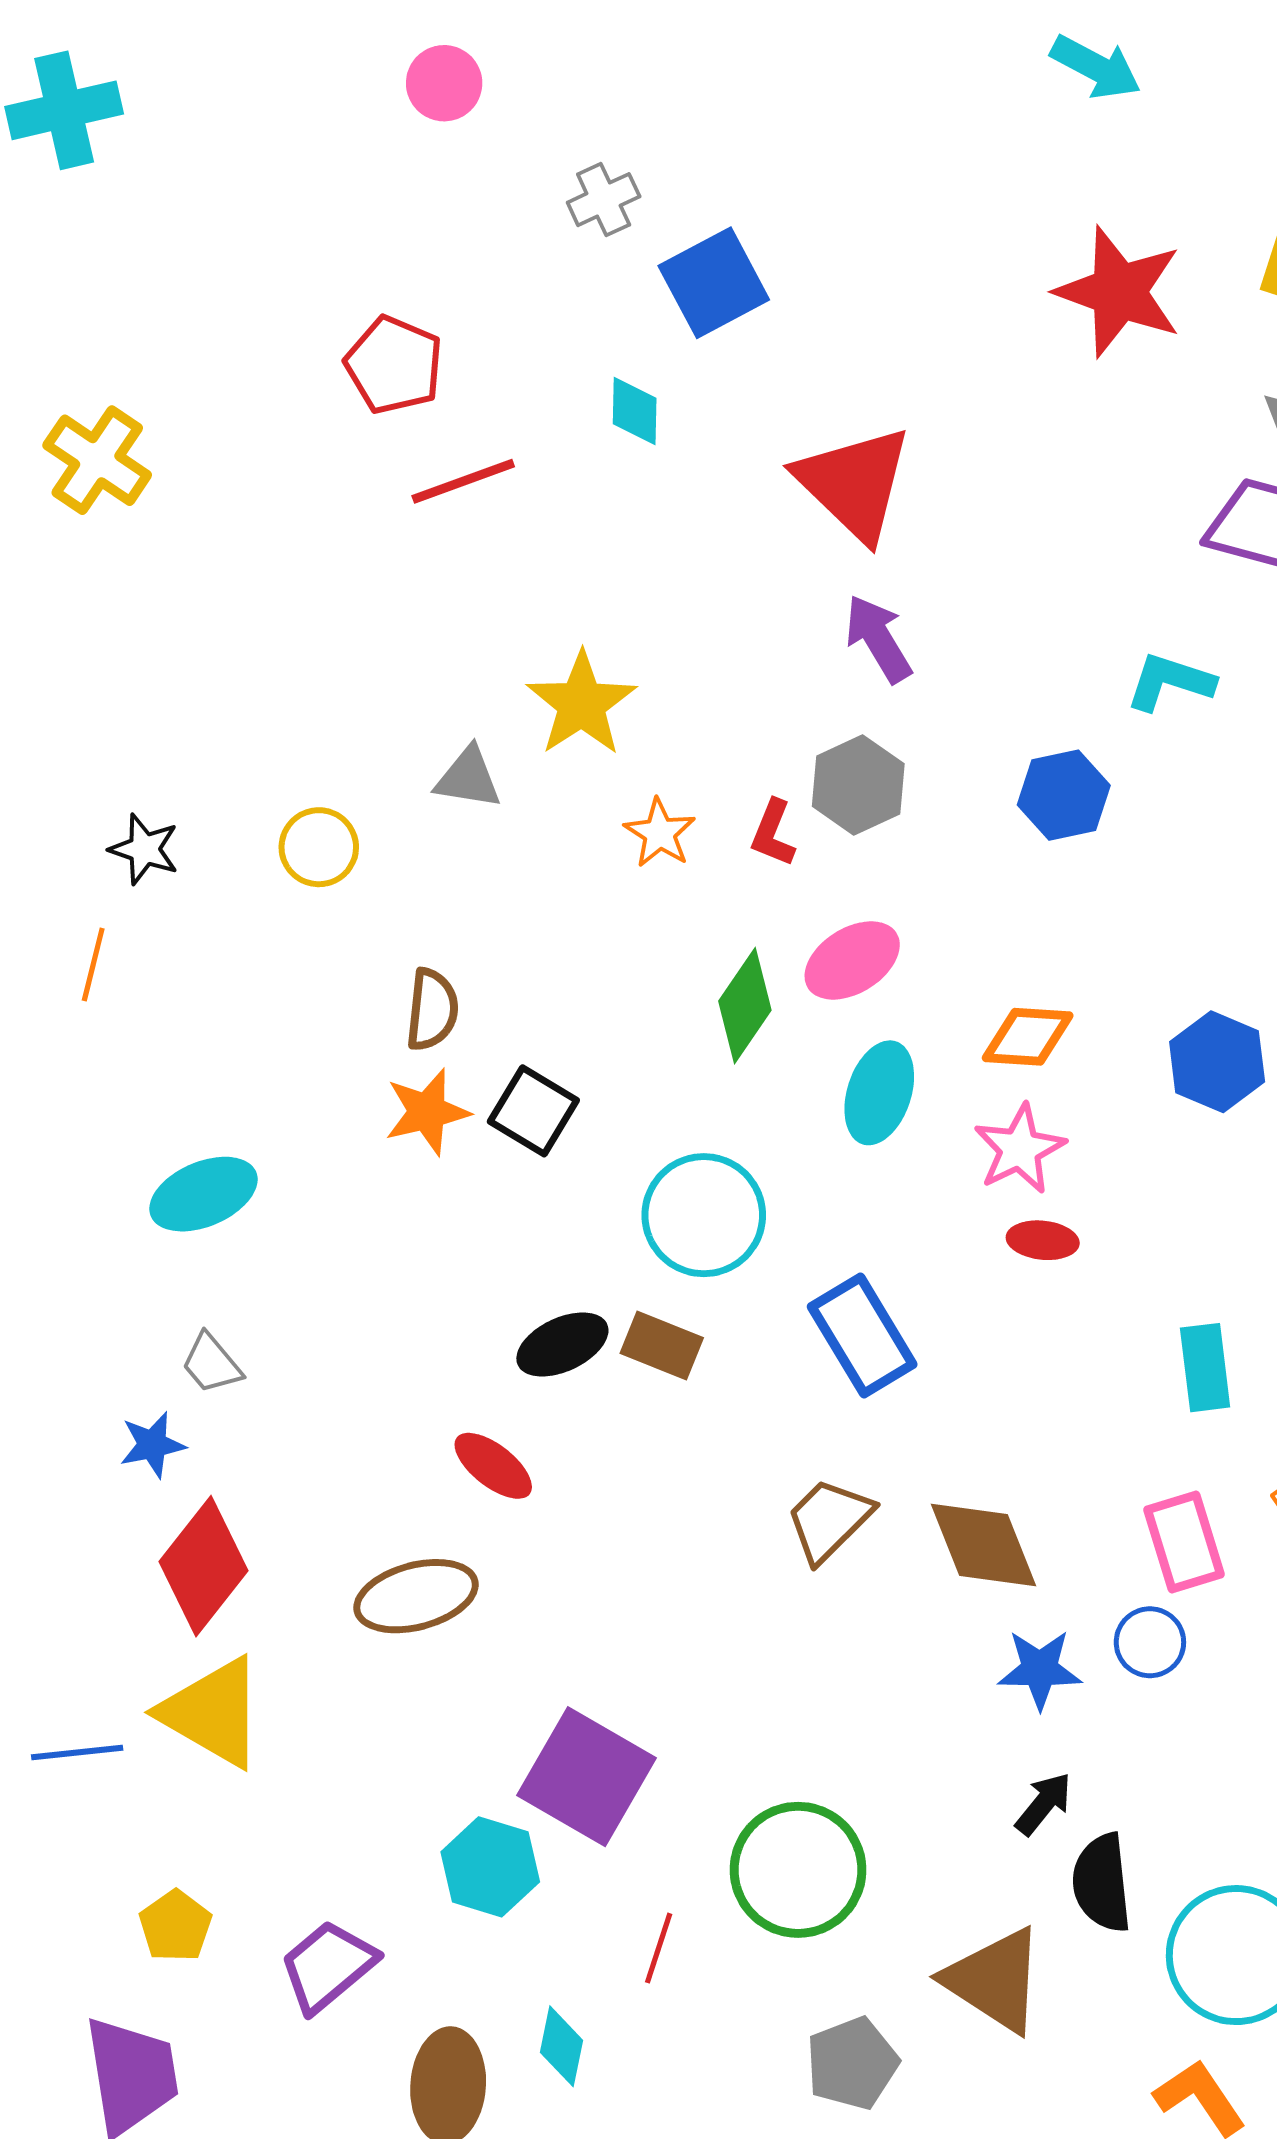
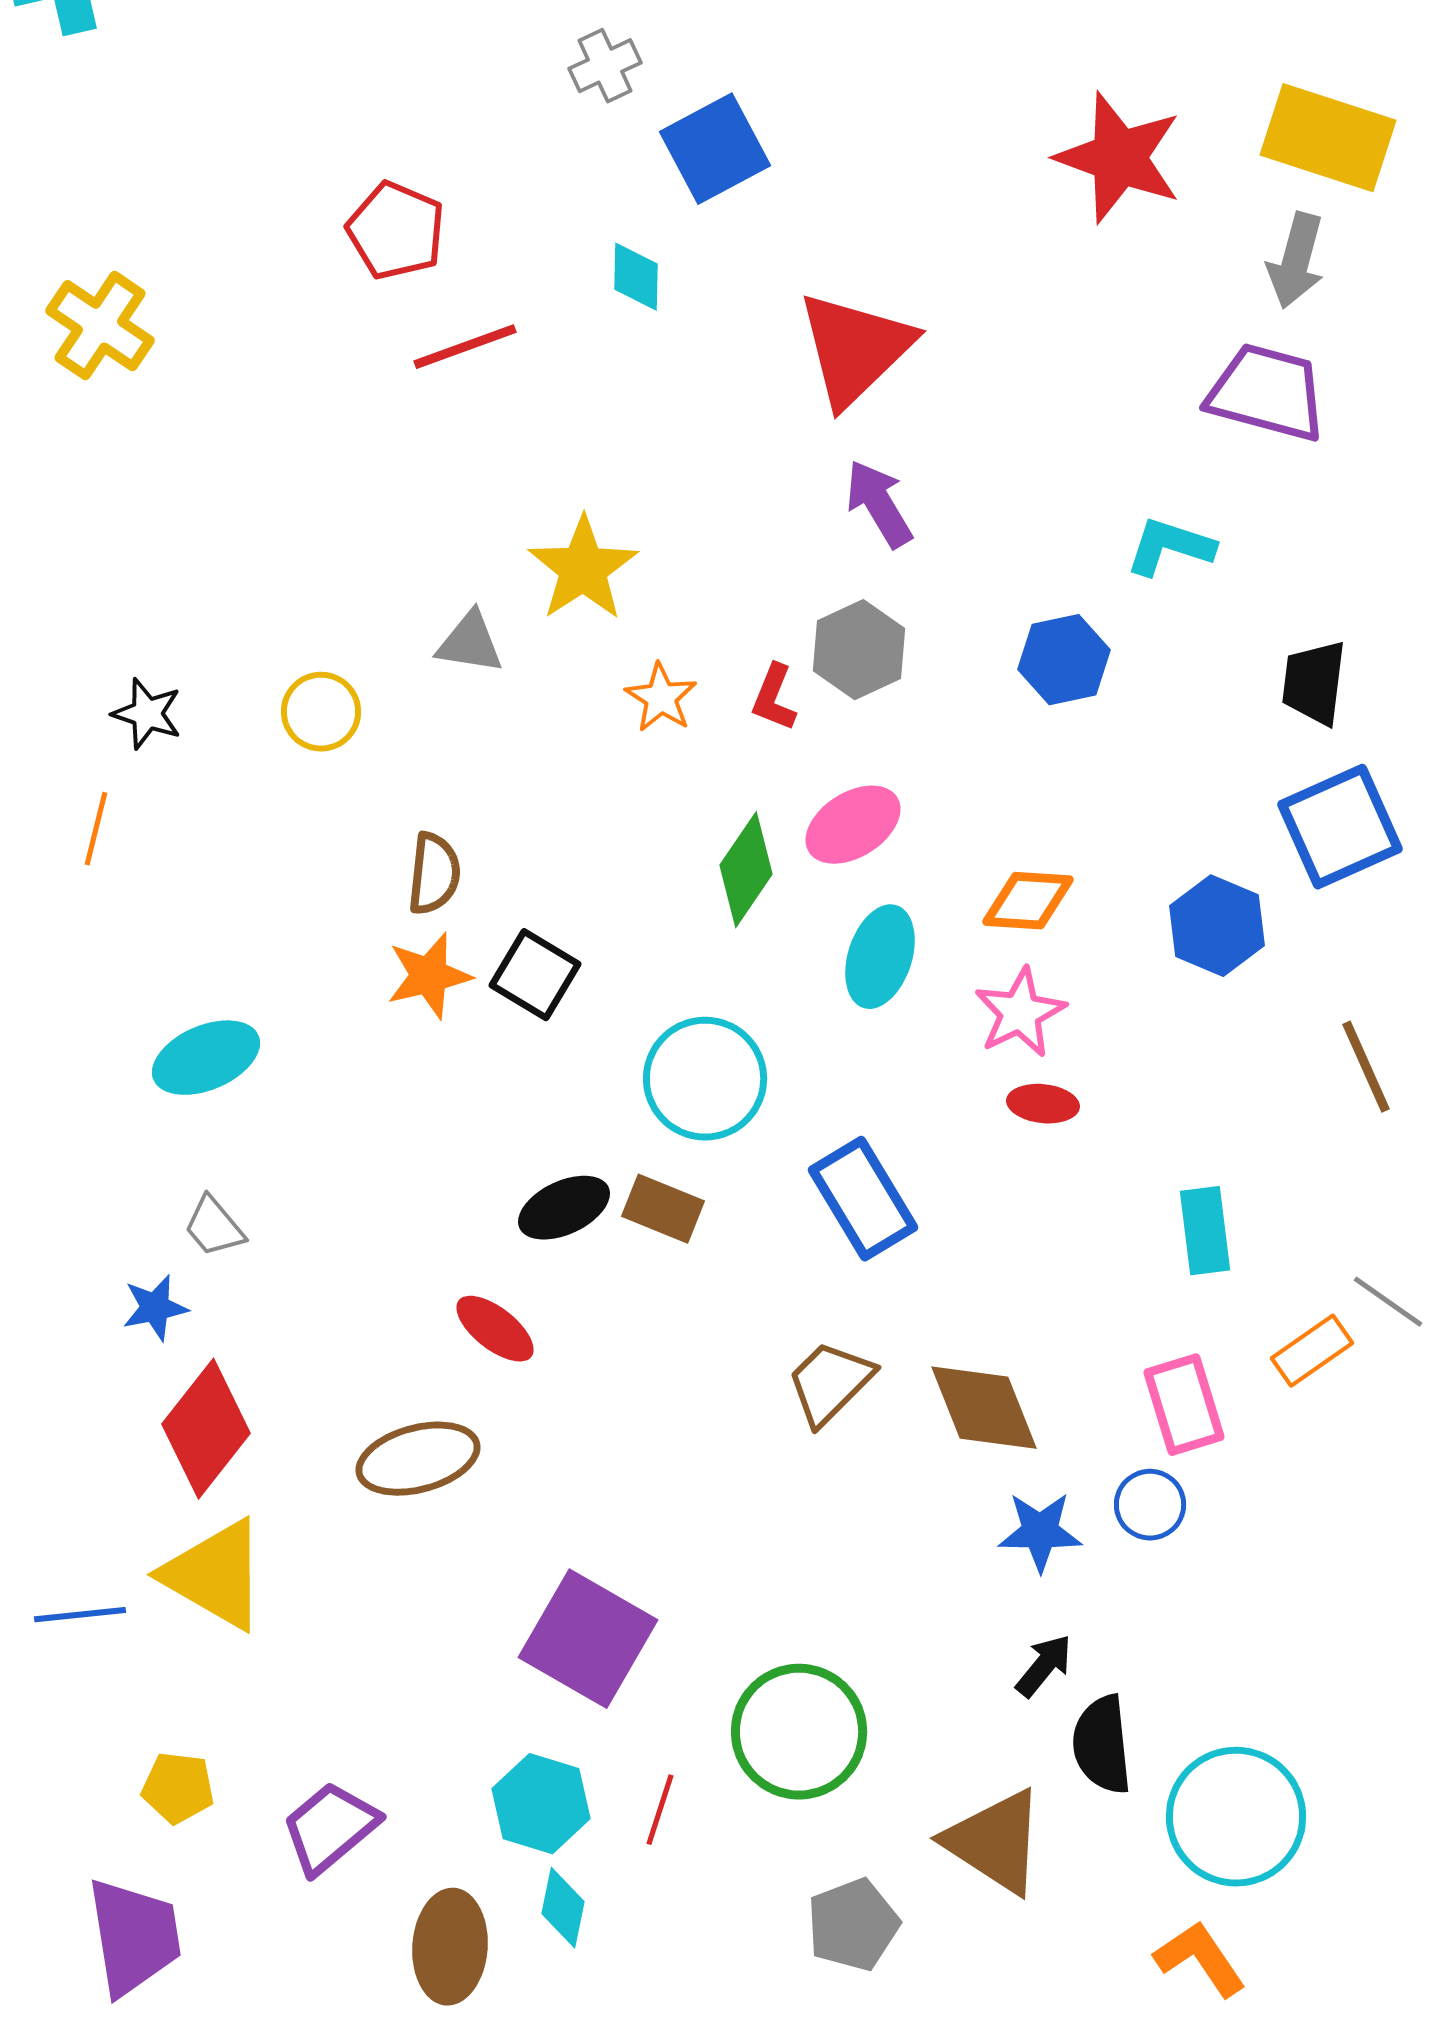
red triangle: (854, 483) -> (855, 349), turned 32
cyan hexagon: (490, 1867) -> (541, 1804), moved
yellow pentagon: (175, 1926) -> (178, 1788), turned -30

